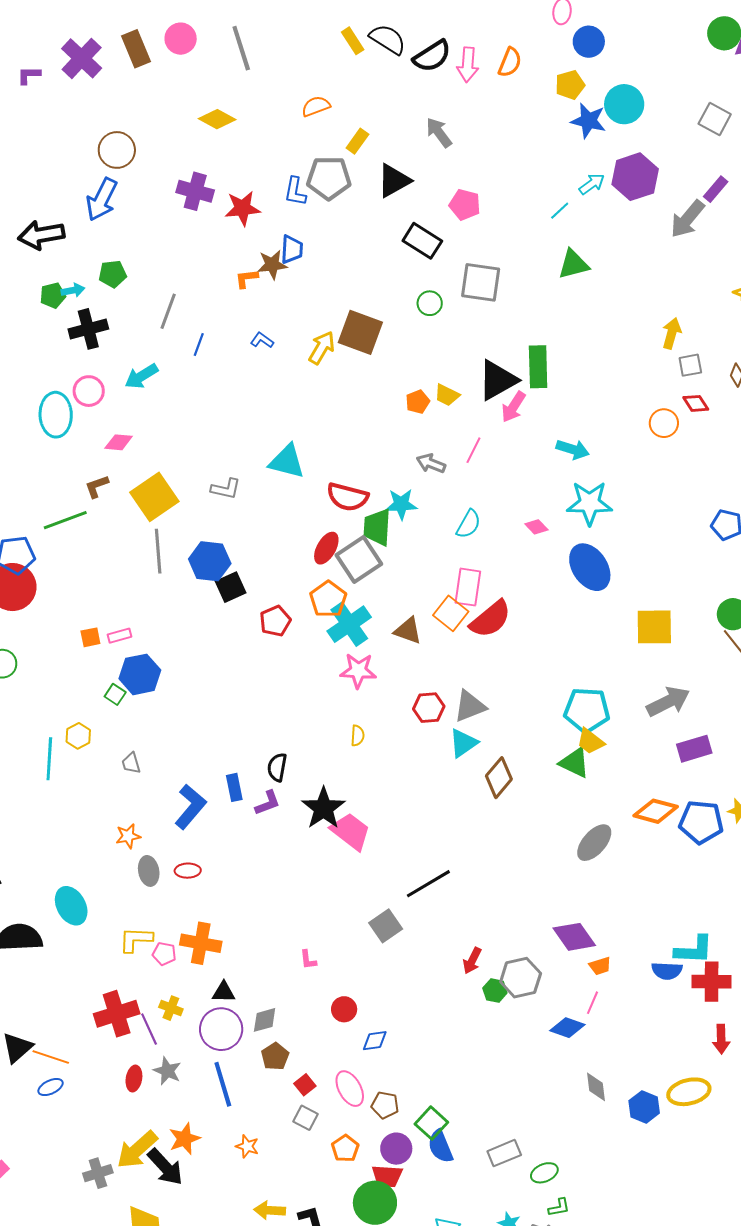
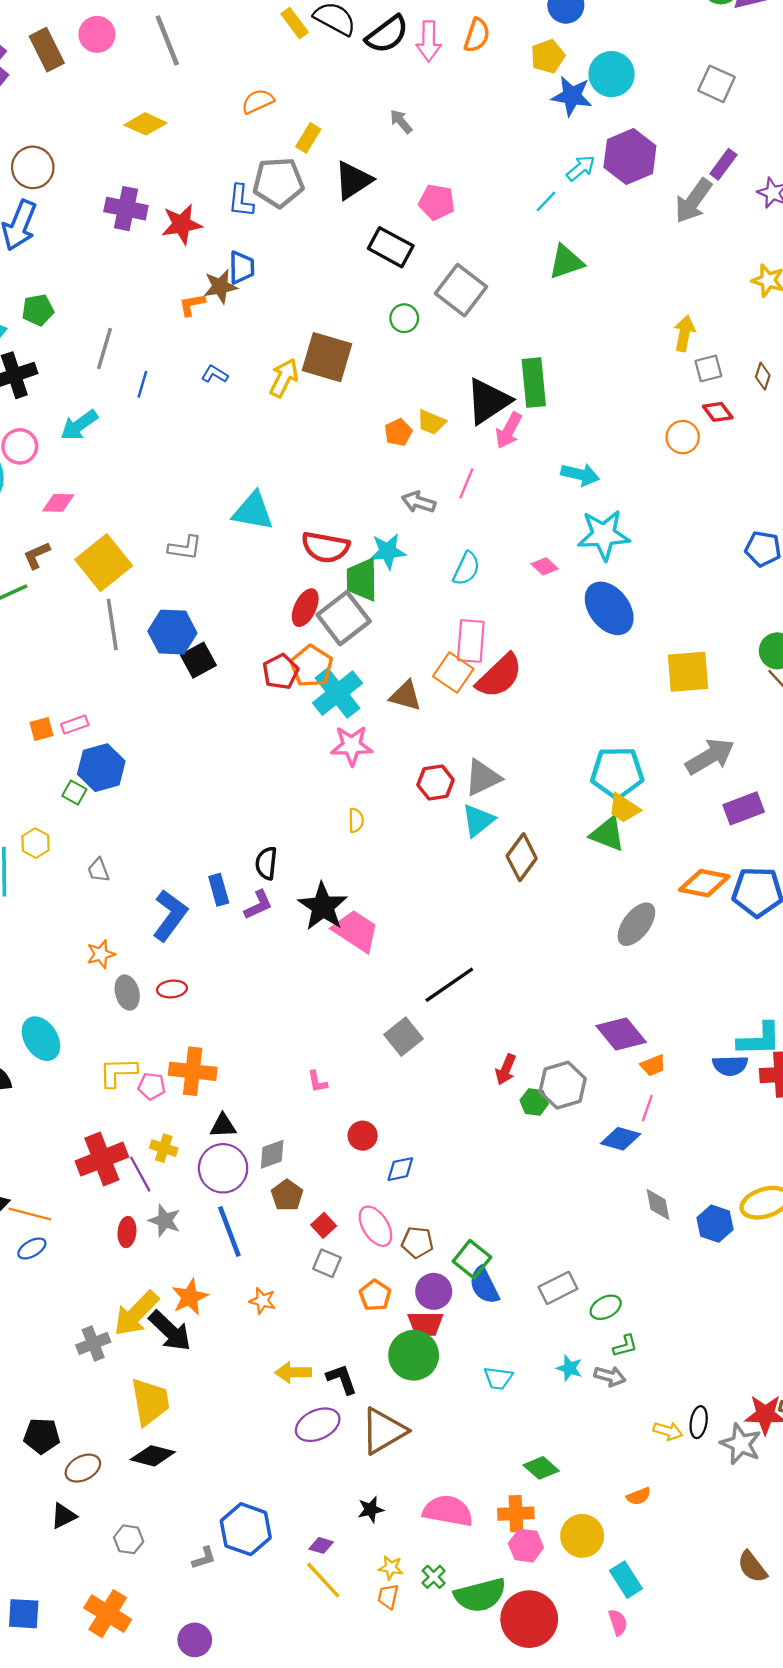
gray arrow: (439, 132) -> (401, 121), size x0.7
gray square: (481, 282) -> (461, 290), turned 33
red pentagon: (275, 621) -> (281, 672), moved

